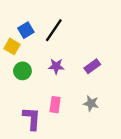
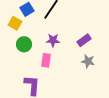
gray star: (91, 103) -> (88, 61), moved
pink rectangle: (55, 105) -> (46, 60), moved

